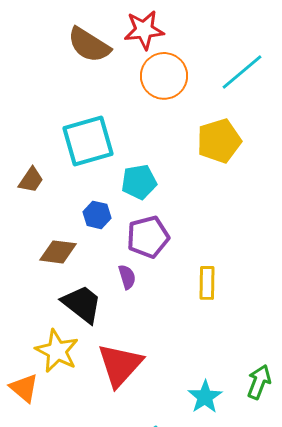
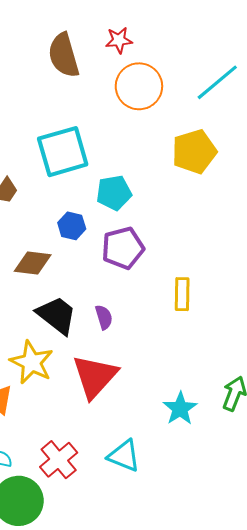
red star: (144, 30) -> (119, 40), size x0.7
brown semicircle: (89, 45) -> (64, 55), turned 42
purple semicircle: (127, 277) -> (104, 317), moved

